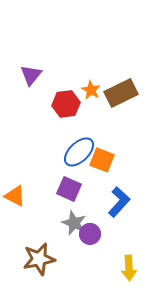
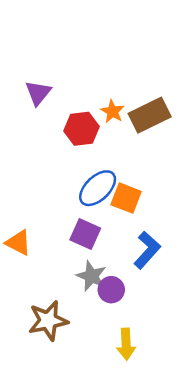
yellow arrow: (129, 268) -> (126, 344), moved

